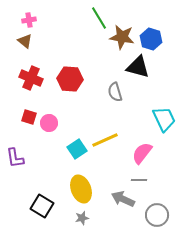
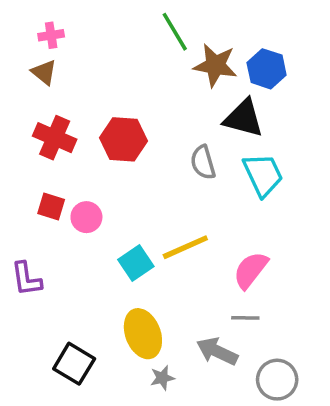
cyan trapezoid: (164, 119) -> (263, 175), moved
gray star: (82, 218) -> (162, 378), moved

